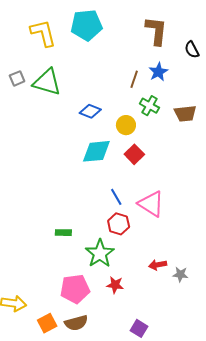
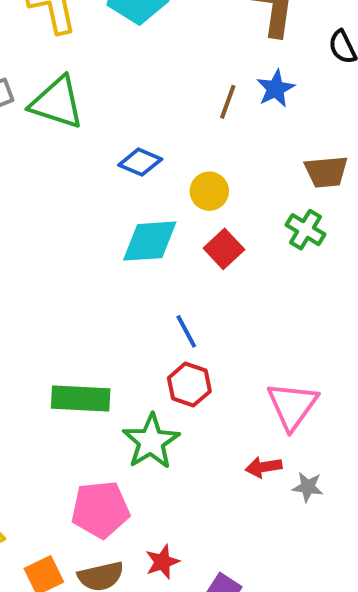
green cross: (149, 106) -> (305, 230), moved
pink triangle: (151, 204) -> (292, 406), moved, turned 32
green rectangle: (63, 233) -> (81, 398), size x1.8
red star: (115, 285) -> (162, 562), moved, turned -30

